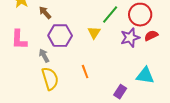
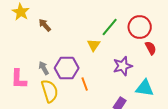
purple hexagon: (60, 36) -> (67, 68), moved
red semicircle: (151, 36) -> (151, 48), turned 88
purple star: (130, 38) -> (123, 66), moved
pink L-shape: (19, 40) -> (19, 79), moved

